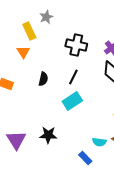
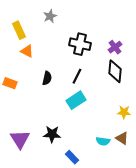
yellow rectangle: (29, 31) -> (19, 30), moved
orange triangle: (23, 52) -> (27, 51), turned -32
blue rectangle: (85, 158) -> (72, 157), moved

